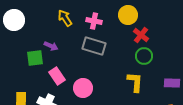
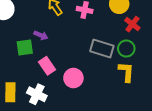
gray rectangle: (94, 46) -> (102, 49), moved
green circle: (144, 56) -> (126, 49), moved

